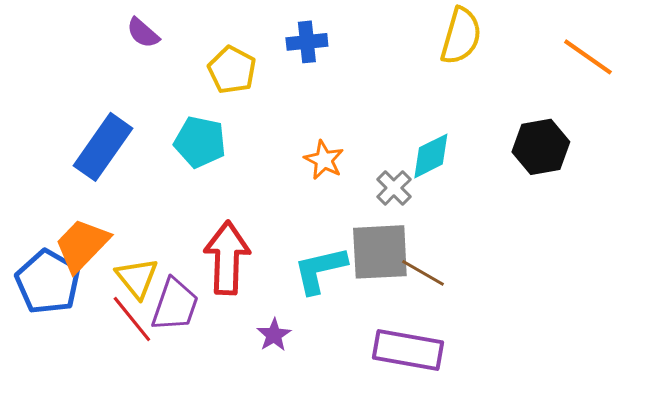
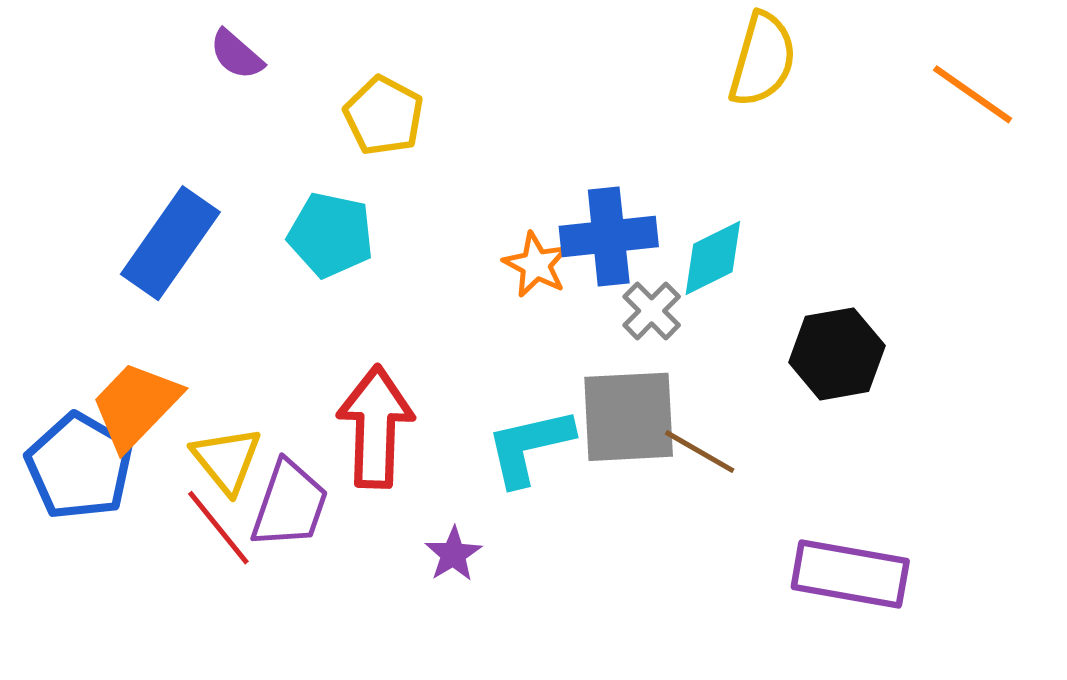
blue cross: (307, 42) -> (609, 237), moved, size x1.4
black hexagon: (541, 147) -> (837, 354), moved
purple rectangle: (408, 350) -> (850, 574), moved

